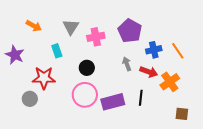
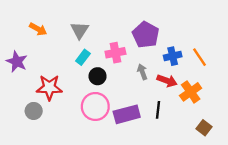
pink cross: (96, 37) -> (115, 53), moved
cyan rectangle: (57, 51) -> (83, 57), moved, turned 56
brown square: (182, 114) -> (204, 128), turned 32

